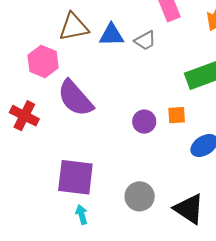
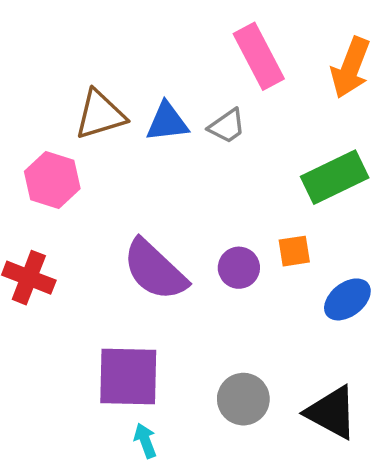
purple semicircle: (75, 98) -> (155, 270), moved

